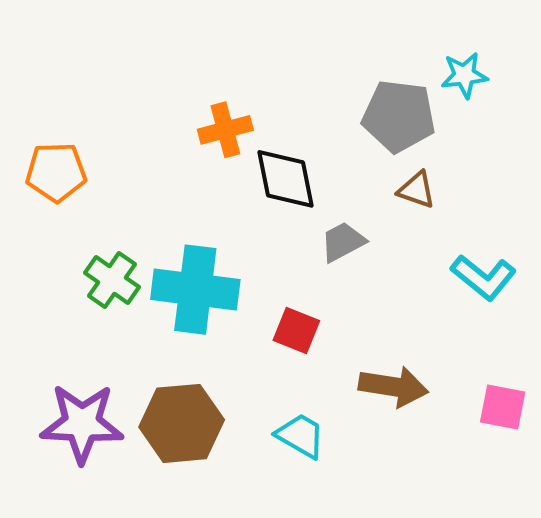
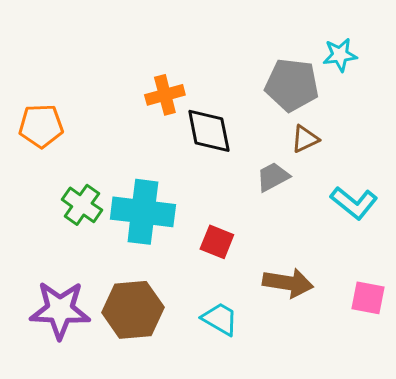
brown triangle: (417, 190) -> (305, 139), turned -44
gray trapezoid: (343, 242) -> (273, 177), moved

